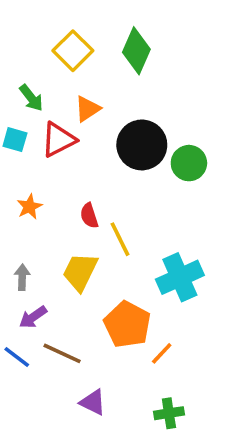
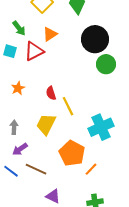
black circle: (142, 145) -> (95, 39), moved

